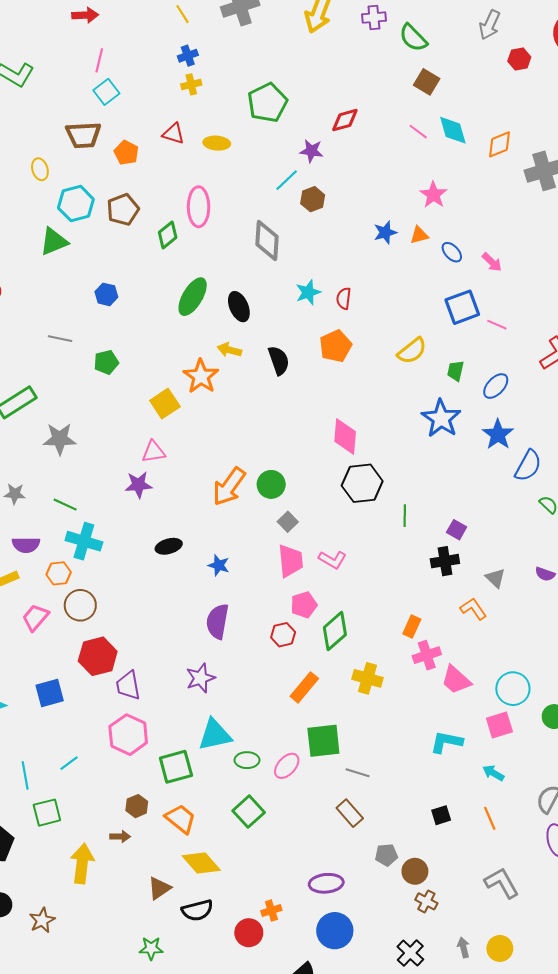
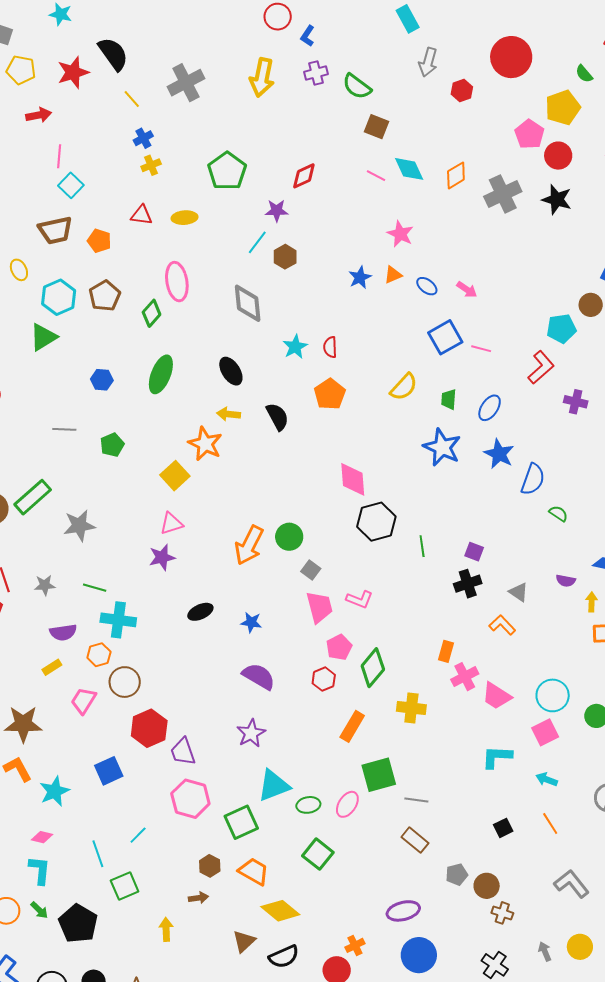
green ellipse: (193, 297) -> (161, 374), moved
purple semicircle: (217, 621) -> (259, 676), turned 120
yellow arrow: (82, 863) -> (166, 929), size x0.6

